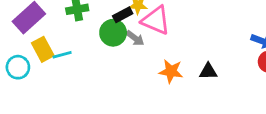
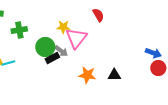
black rectangle: (123, 15) -> (52, 58), moved
pink triangle: (156, 20) -> (76, 38), turned 45

